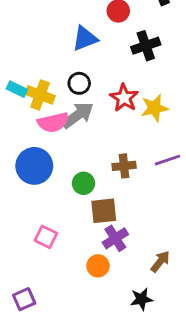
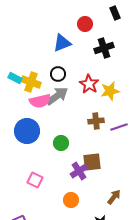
brown cross: (124, 166) -> (96, 121), moved
brown square: (104, 211) -> (92, 162), moved
purple cross: (115, 238) -> (79, 171), moved

